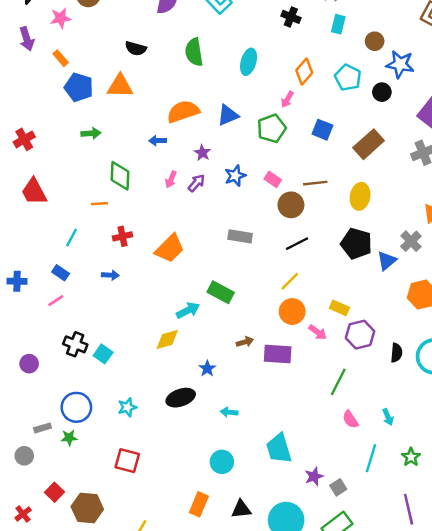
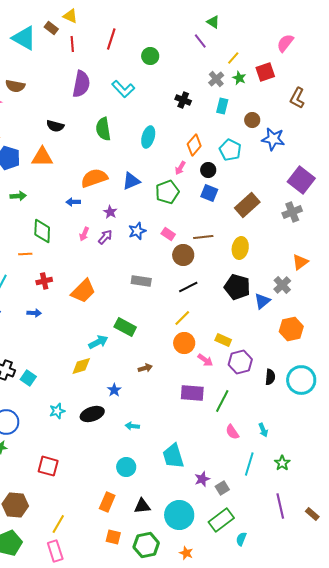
black circle: (382, 92) -> (208, 170), moved
purple rectangle: (278, 354) -> (192, 393), moved
cyan star: (127, 407) -> (57, 411), moved

